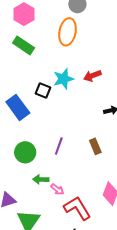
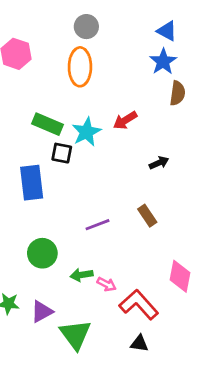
green rectangle: (24, 45) -> (47, 124), moved
blue rectangle: (18, 107) -> (32, 183), turned 40
purple line: (59, 146) -> (97, 225), turned 60
green circle: (25, 152) -> (42, 253), moved

